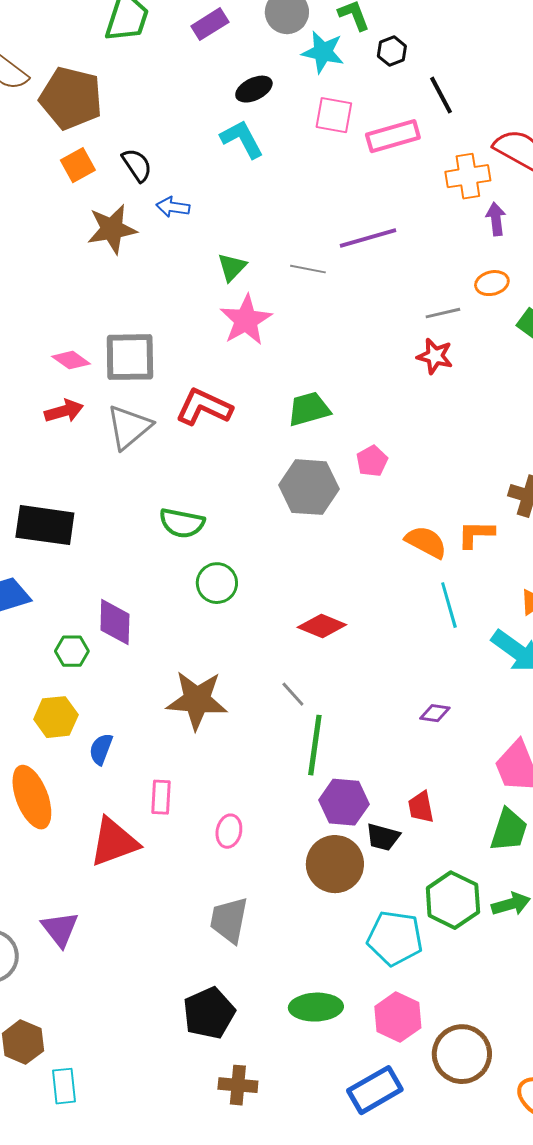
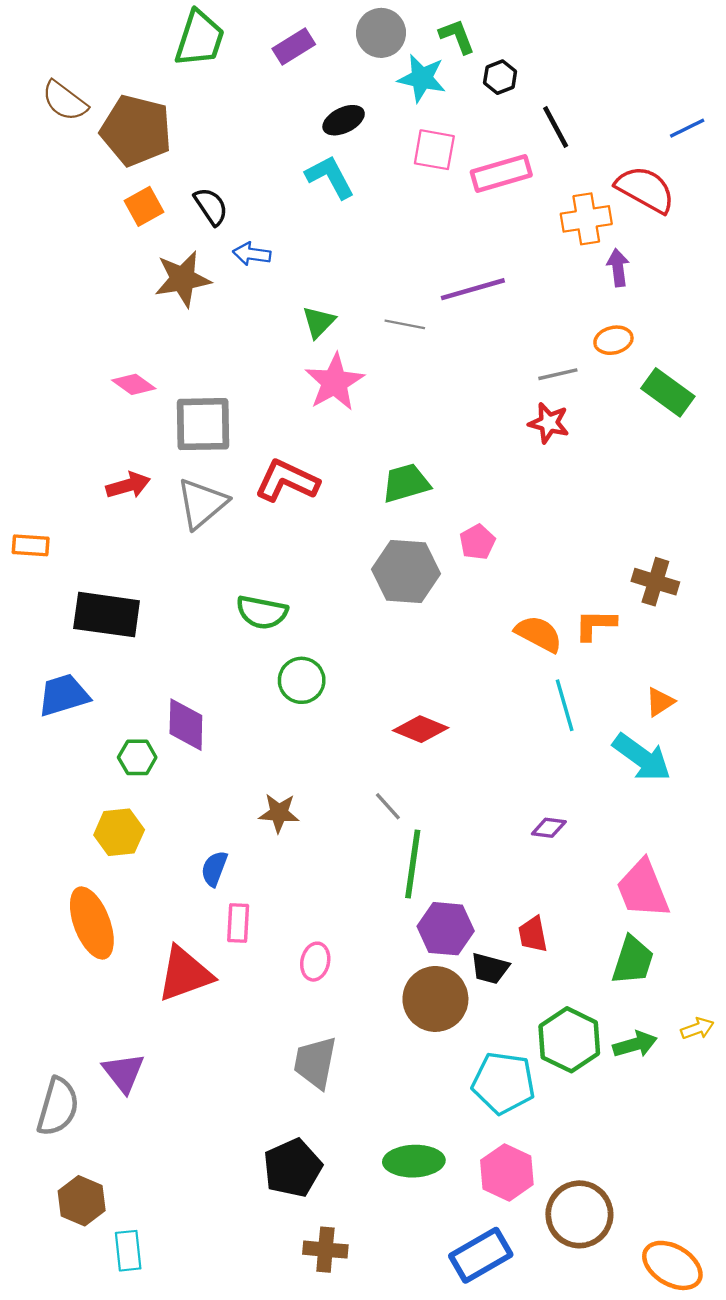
pink diamond: (71, 360) -> (134, 384), moved
brown star: (197, 700) -> (279, 813), size x0.6
blue semicircle: (101, 749) -> (214, 869), moved

